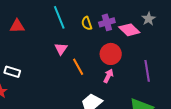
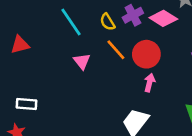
orange line: (78, 67) -> (116, 50), moved

